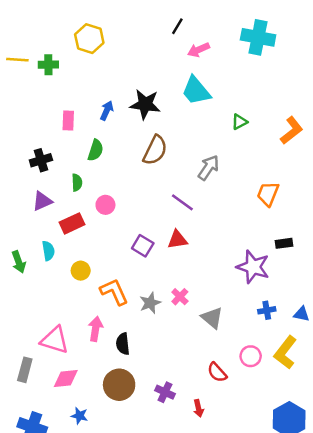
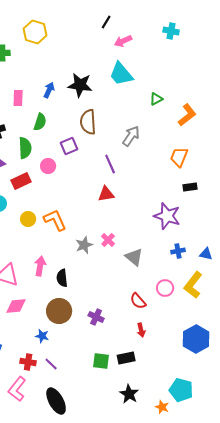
cyan cross: (258, 37) -> (171, 31), size x0.6
orange L-shape: (292, 130) -> (187, 115), moved
brown semicircle: (155, 150) -> (88, 122), turned 150
green semicircle: (77, 183) -> (25, 148), size x1.5
purple line: (182, 202) -> (110, 164), turned 30
black rectangle: (284, 243) -> (190, 187), moved
purple square: (143, 246) -> (69, 146), moved, turned 36
orange L-shape: (114, 292) -> (55, 220), moved
red arrow: (198, 408) -> (141, 330), moved
blue star: (79, 416) -> (42, 336), moved

